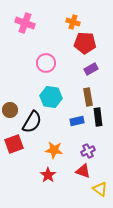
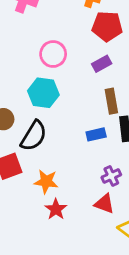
purple rectangle: (91, 69) -> (102, 64), moved
cyan hexagon: (51, 97) -> (43, 93), moved
orange star: (54, 150) -> (46, 182), moved

